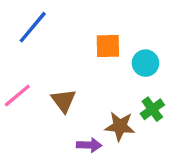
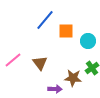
blue line: (33, 27) -> (45, 20), moved

